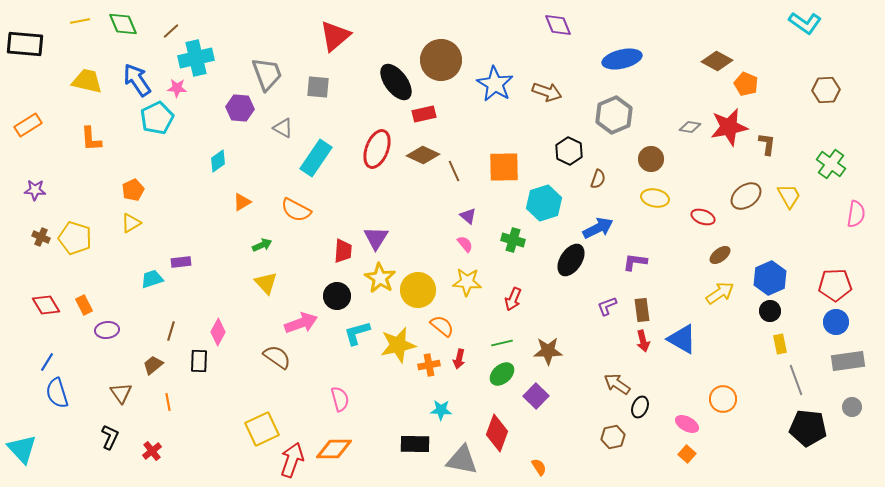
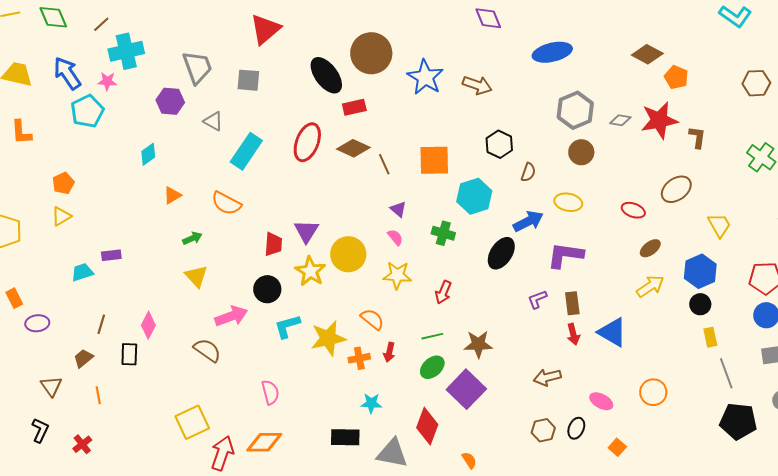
gray hexagon: (614, 115) -> (575, 110), moved
yellow trapezoid: (789, 196) -> (719, 225), moved
yellow ellipse: (655, 198) -> (568, 202), moved
purple L-shape: (635, 262) -> (565, 255), size x1.5
yellow circle: (418, 290) -> (348, 254), moved
brown arrow: (617, 384) -> (547, 377), turned -48
purple square: (536, 396) -> (466, 389), size x1.5
black ellipse: (640, 407) -> (576, 428), moved
pink ellipse: (687, 424) -> (601, 401), moved

